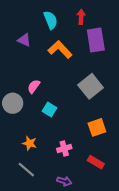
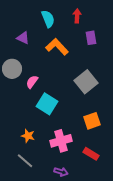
purple rectangle: (96, 40) -> (91, 38), size x0.6
gray circle: (13, 103) -> (12, 69), moved
cyan square: (49, 110) -> (47, 104), size x1.5
pink cross: (64, 148) -> (61, 141), size x1.5

